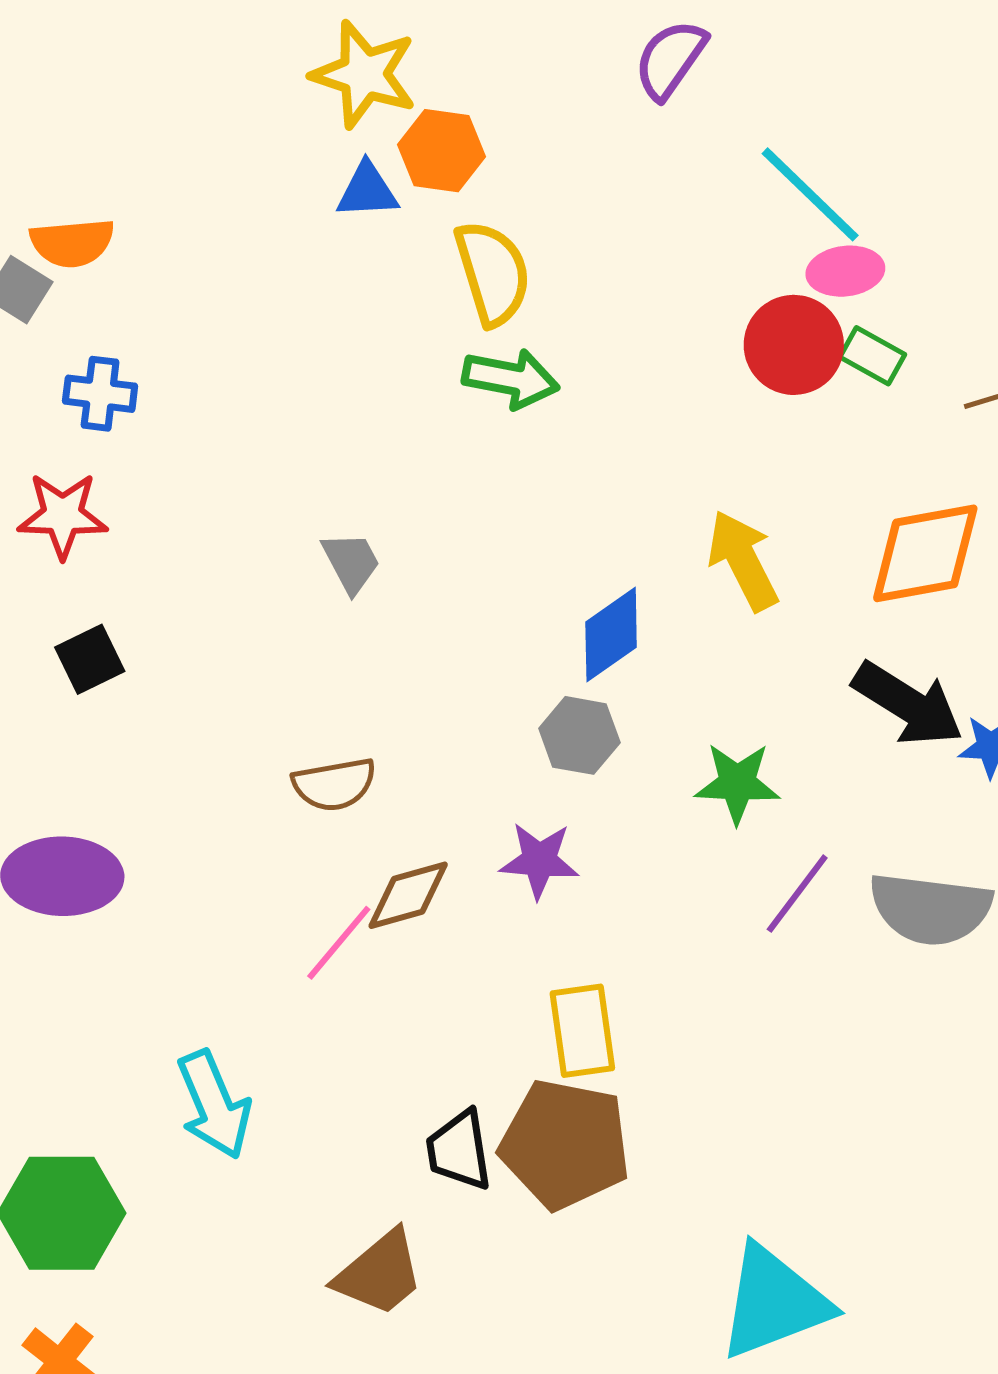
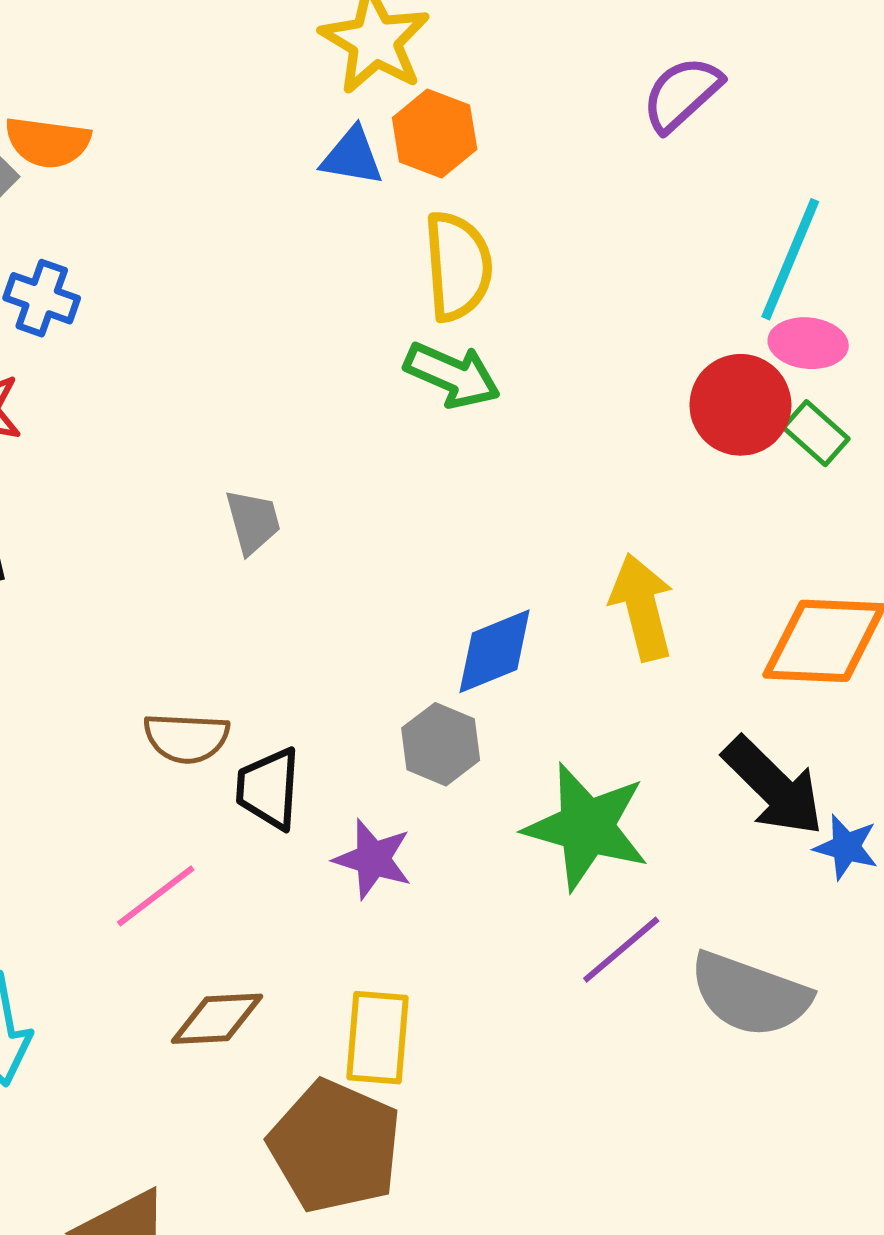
cyan line: (810, 194) -> (790, 259), turned 56
green star: (737, 783) -> (586, 827), size x1.5
brown diamond: (408, 895) -> (217, 1019), moved
black trapezoid: (459, 1150) -> (269, 788), moved

